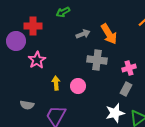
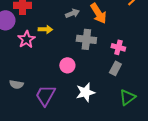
pink cross: (129, 68) -> (118, 47), turned 32
yellow arrow: (56, 83) -> (45, 29), moved, turned 96
white star: (115, 113) -> (85, 92), moved

